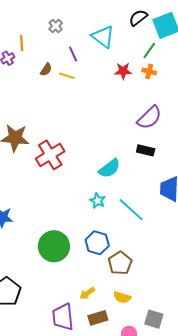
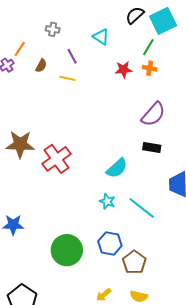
gray cross: (56, 26) -> (53, 29), turned -32
cyan triangle: (103, 37) -> (101, 37), size x0.7
orange line: (22, 43) -> (20, 49), turned 42
brown semicircle: (46, 70) -> (41, 66), moved

